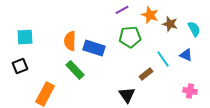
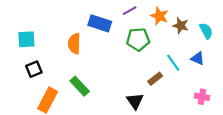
blue rectangle: (94, 48) -> (100, 23), moved
black square: (20, 66) -> (34, 69), moved
green rectangle: (75, 70) -> (80, 86), moved

